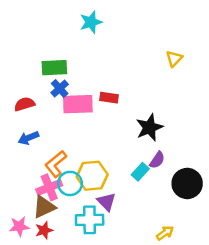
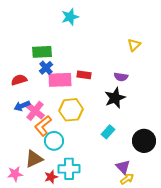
purple semicircle: (157, 160) -> (121, 77), moved, turned 64
yellow hexagon: (92, 176) -> (71, 110), moved
pink cross: (49, 187) -> (35, 111), moved, turned -30
purple triangle: (106, 202) -> (123, 167), moved
red star: (44, 230) -> (51, 177), moved

